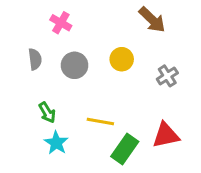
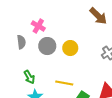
pink cross: (61, 23) -> (38, 26), moved
yellow circle: (122, 59) -> (70, 48), moved

